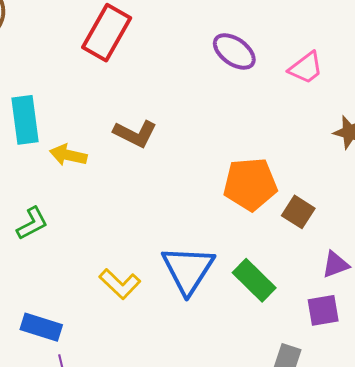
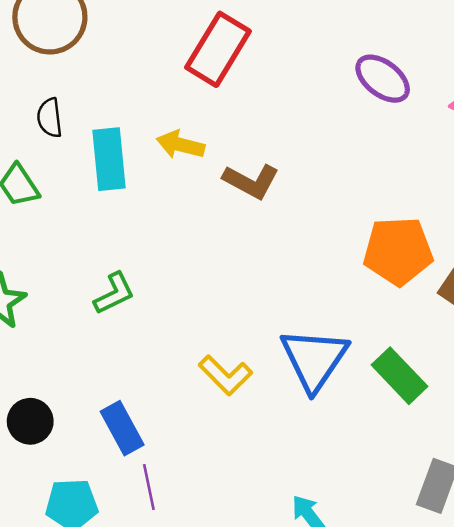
yellow arrow: (68, 155) -> (181, 145), moved
blue rectangle: (41, 327) -> (122, 428), turned 42

